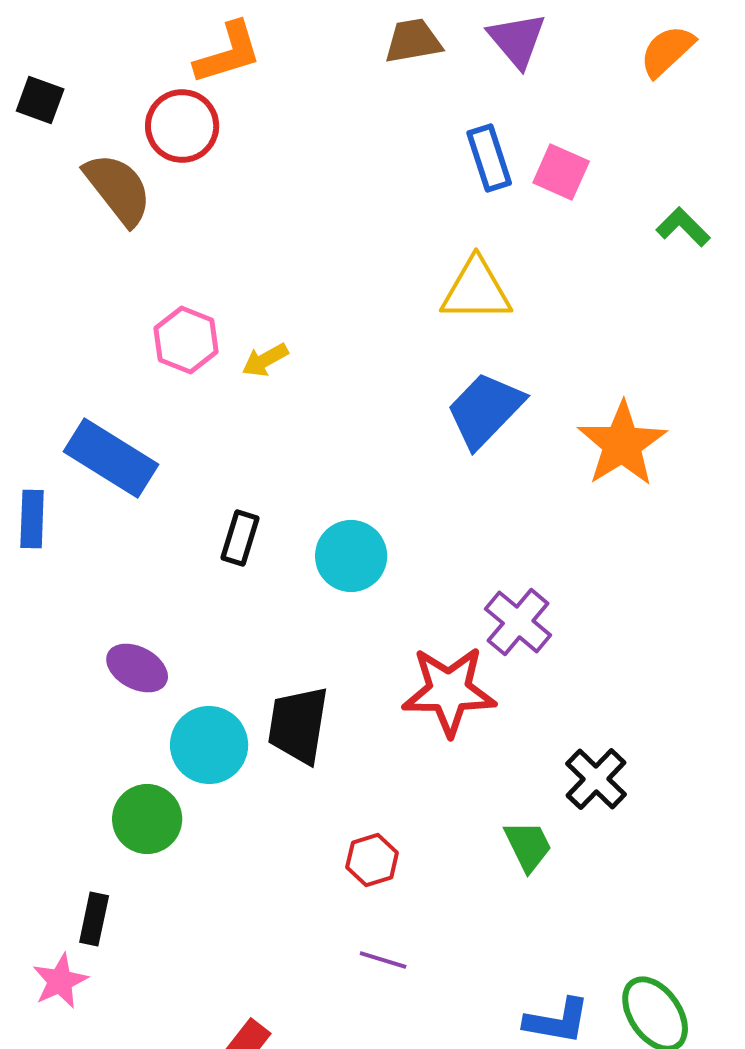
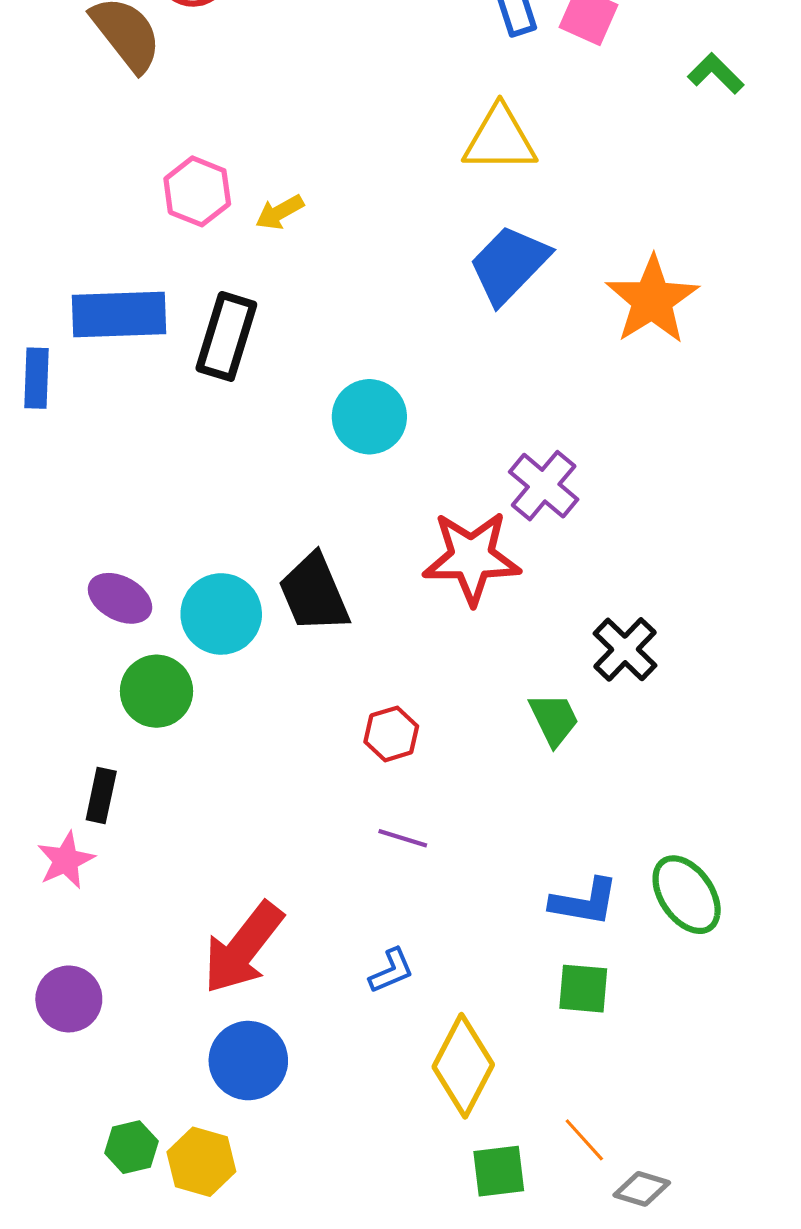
blue rectangle: (111, 458) -> (119, 315), turned -34
black rectangle: (240, 538) -> (226, 336), moved, size x1.5
purple ellipse: (137, 668) -> (120, 598), moved
black trapezoid: (298, 725) -> (314, 593), turned -32

